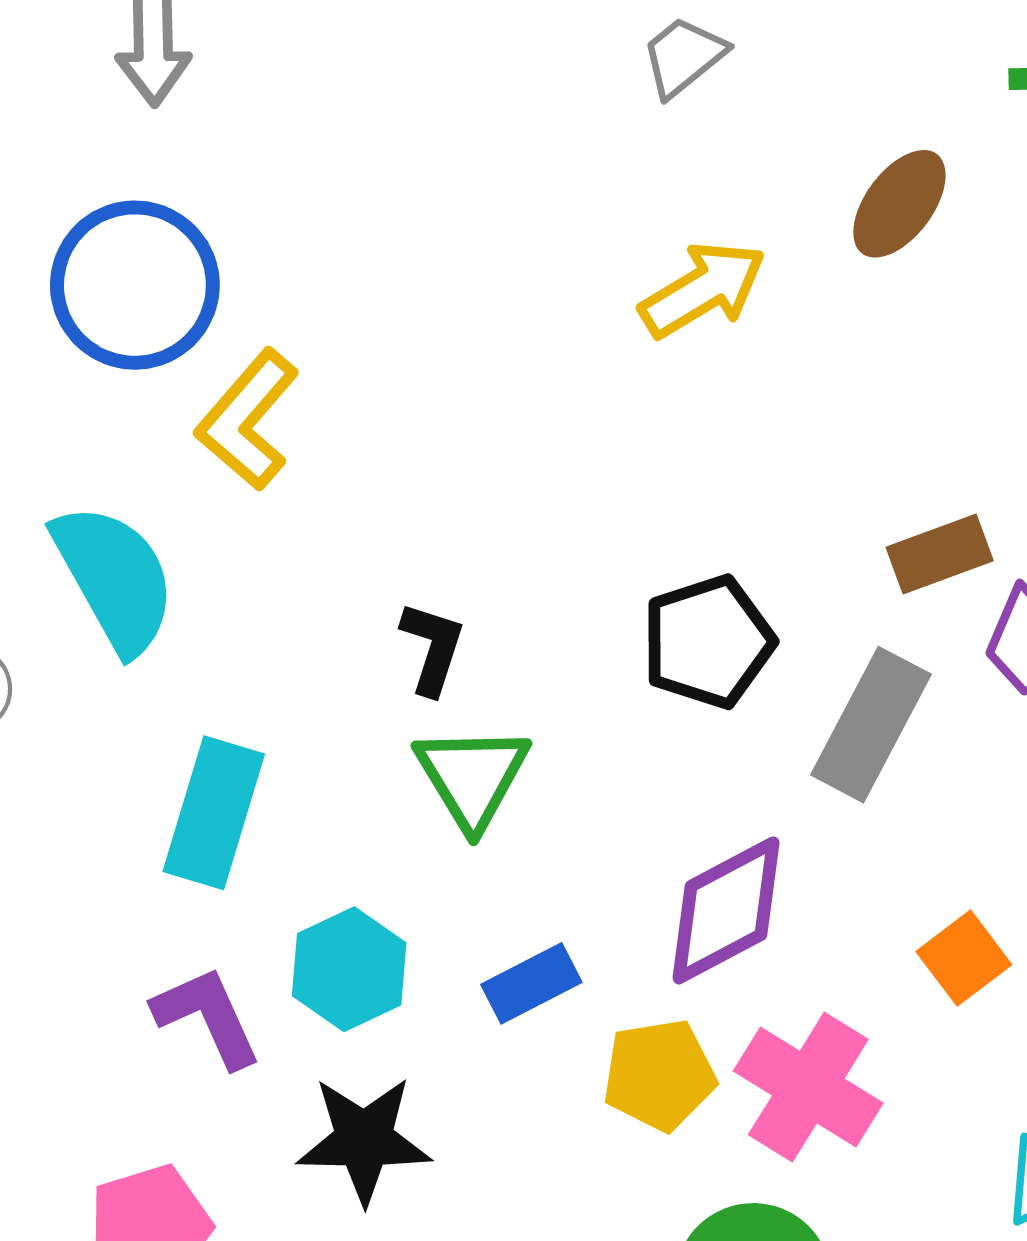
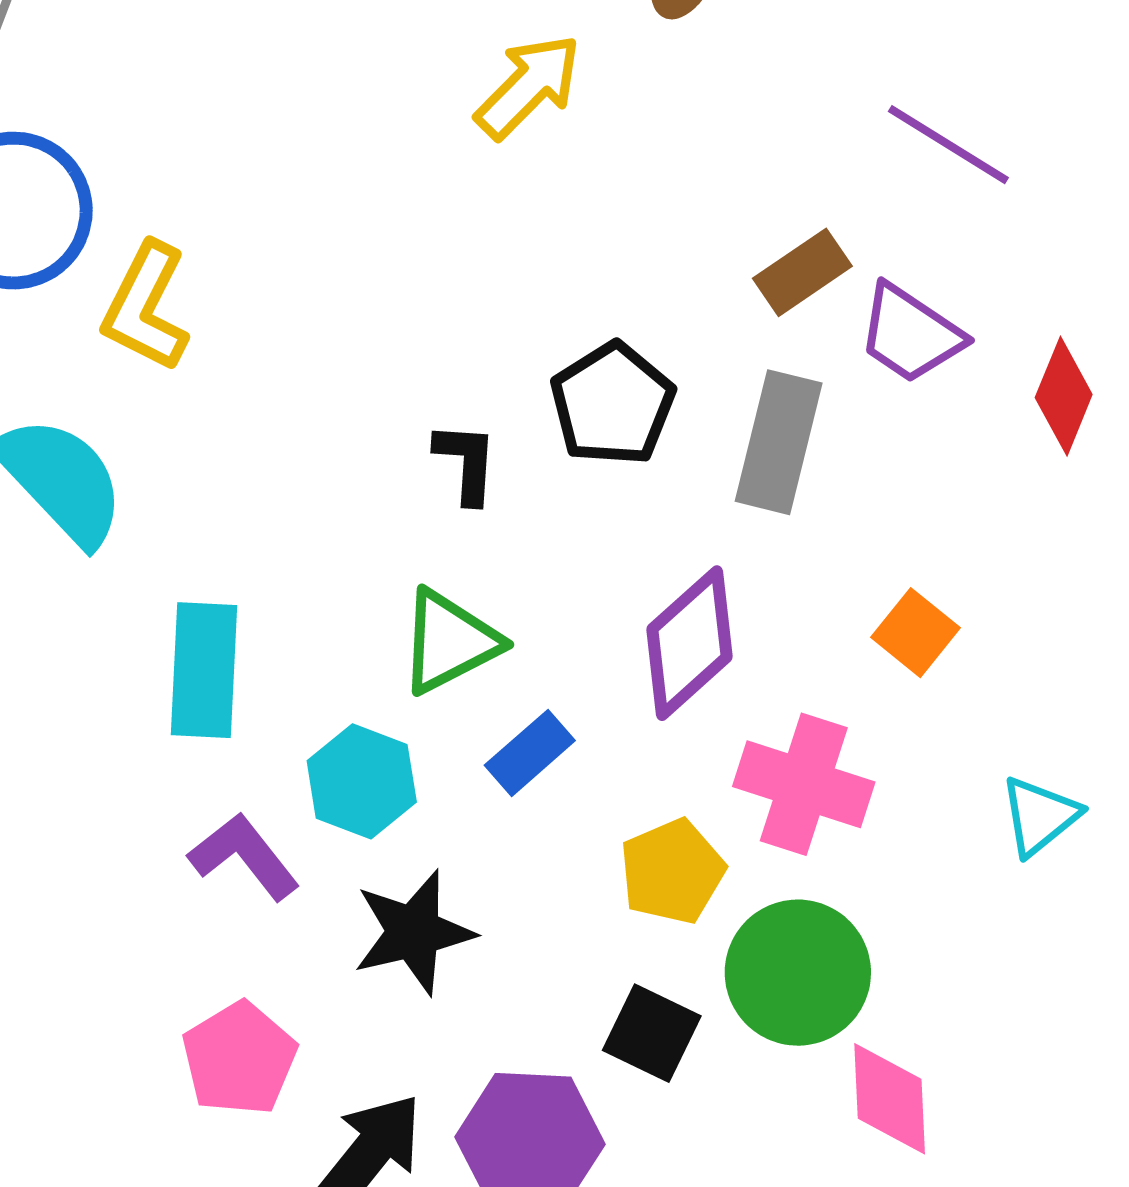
black L-shape: (432, 648) -> (466, 463), moved
green triangle: (472, 777) -> (449, 642), moved, turned 48
yellow pentagon: (659, 1075) -> (672, 872), moved

